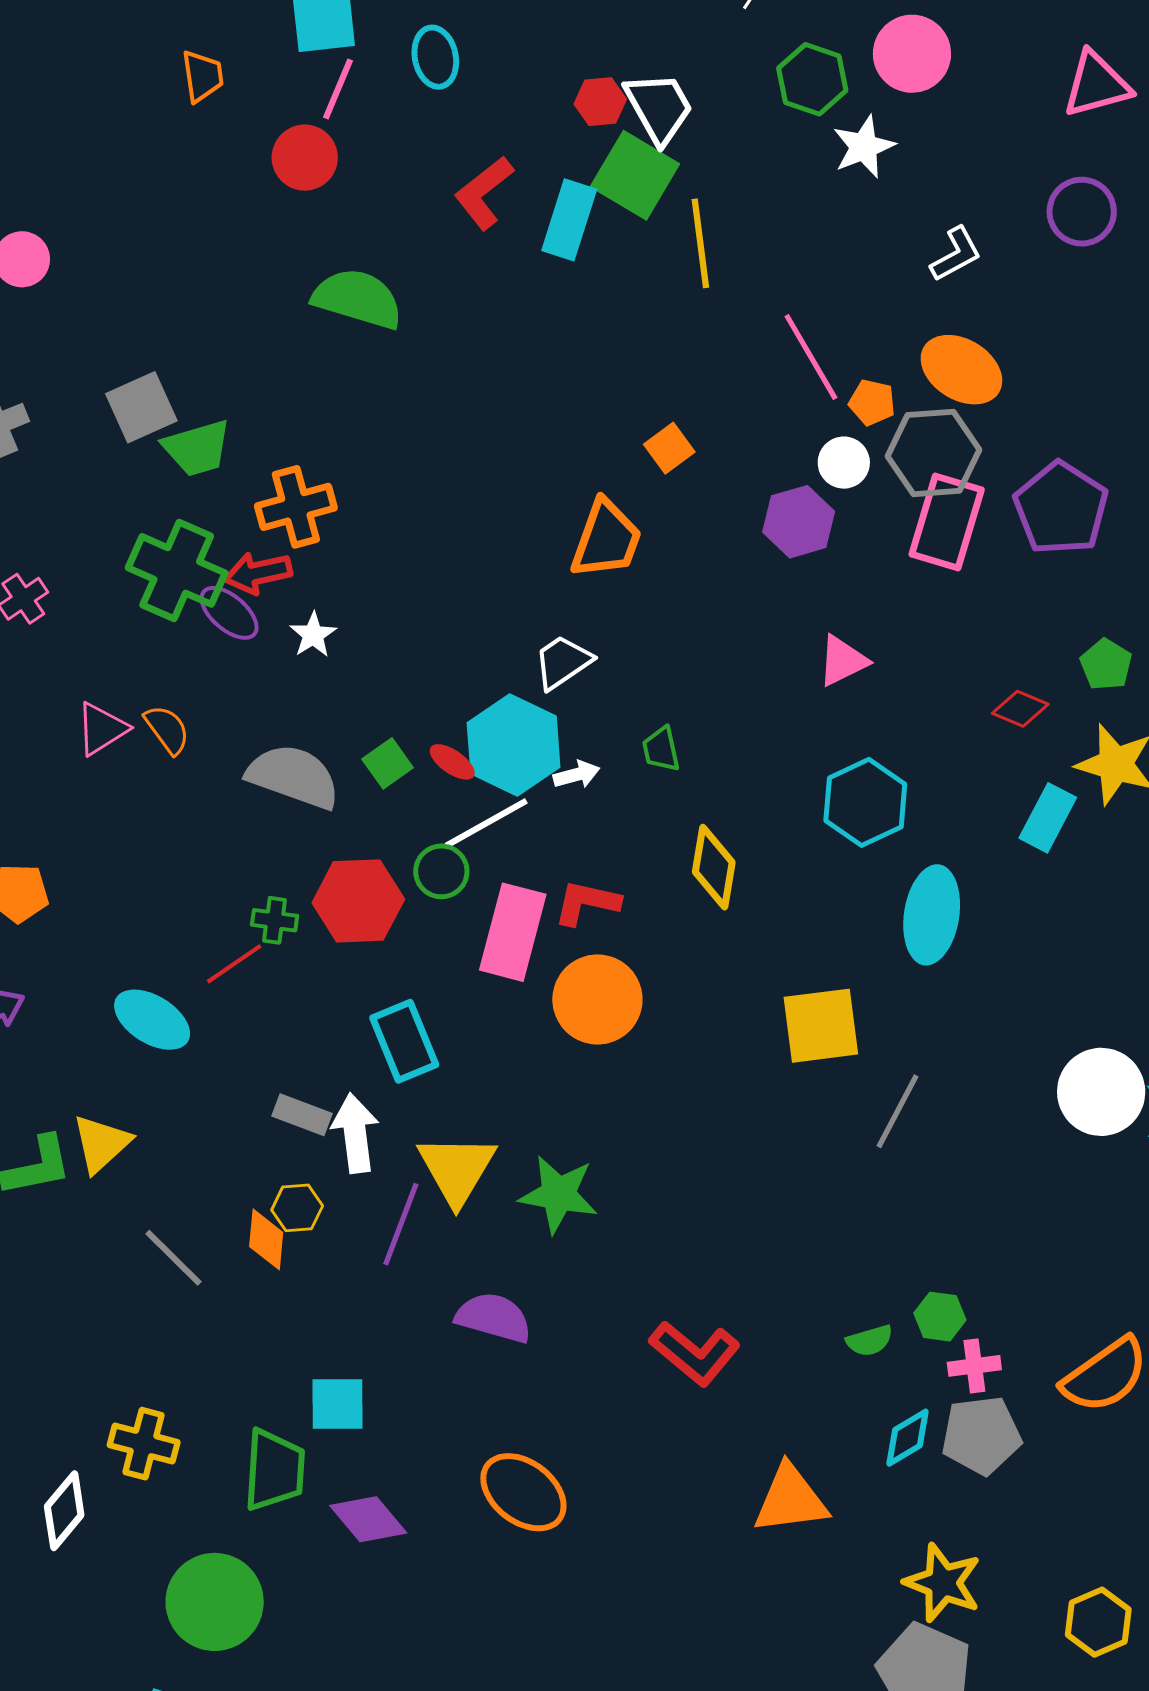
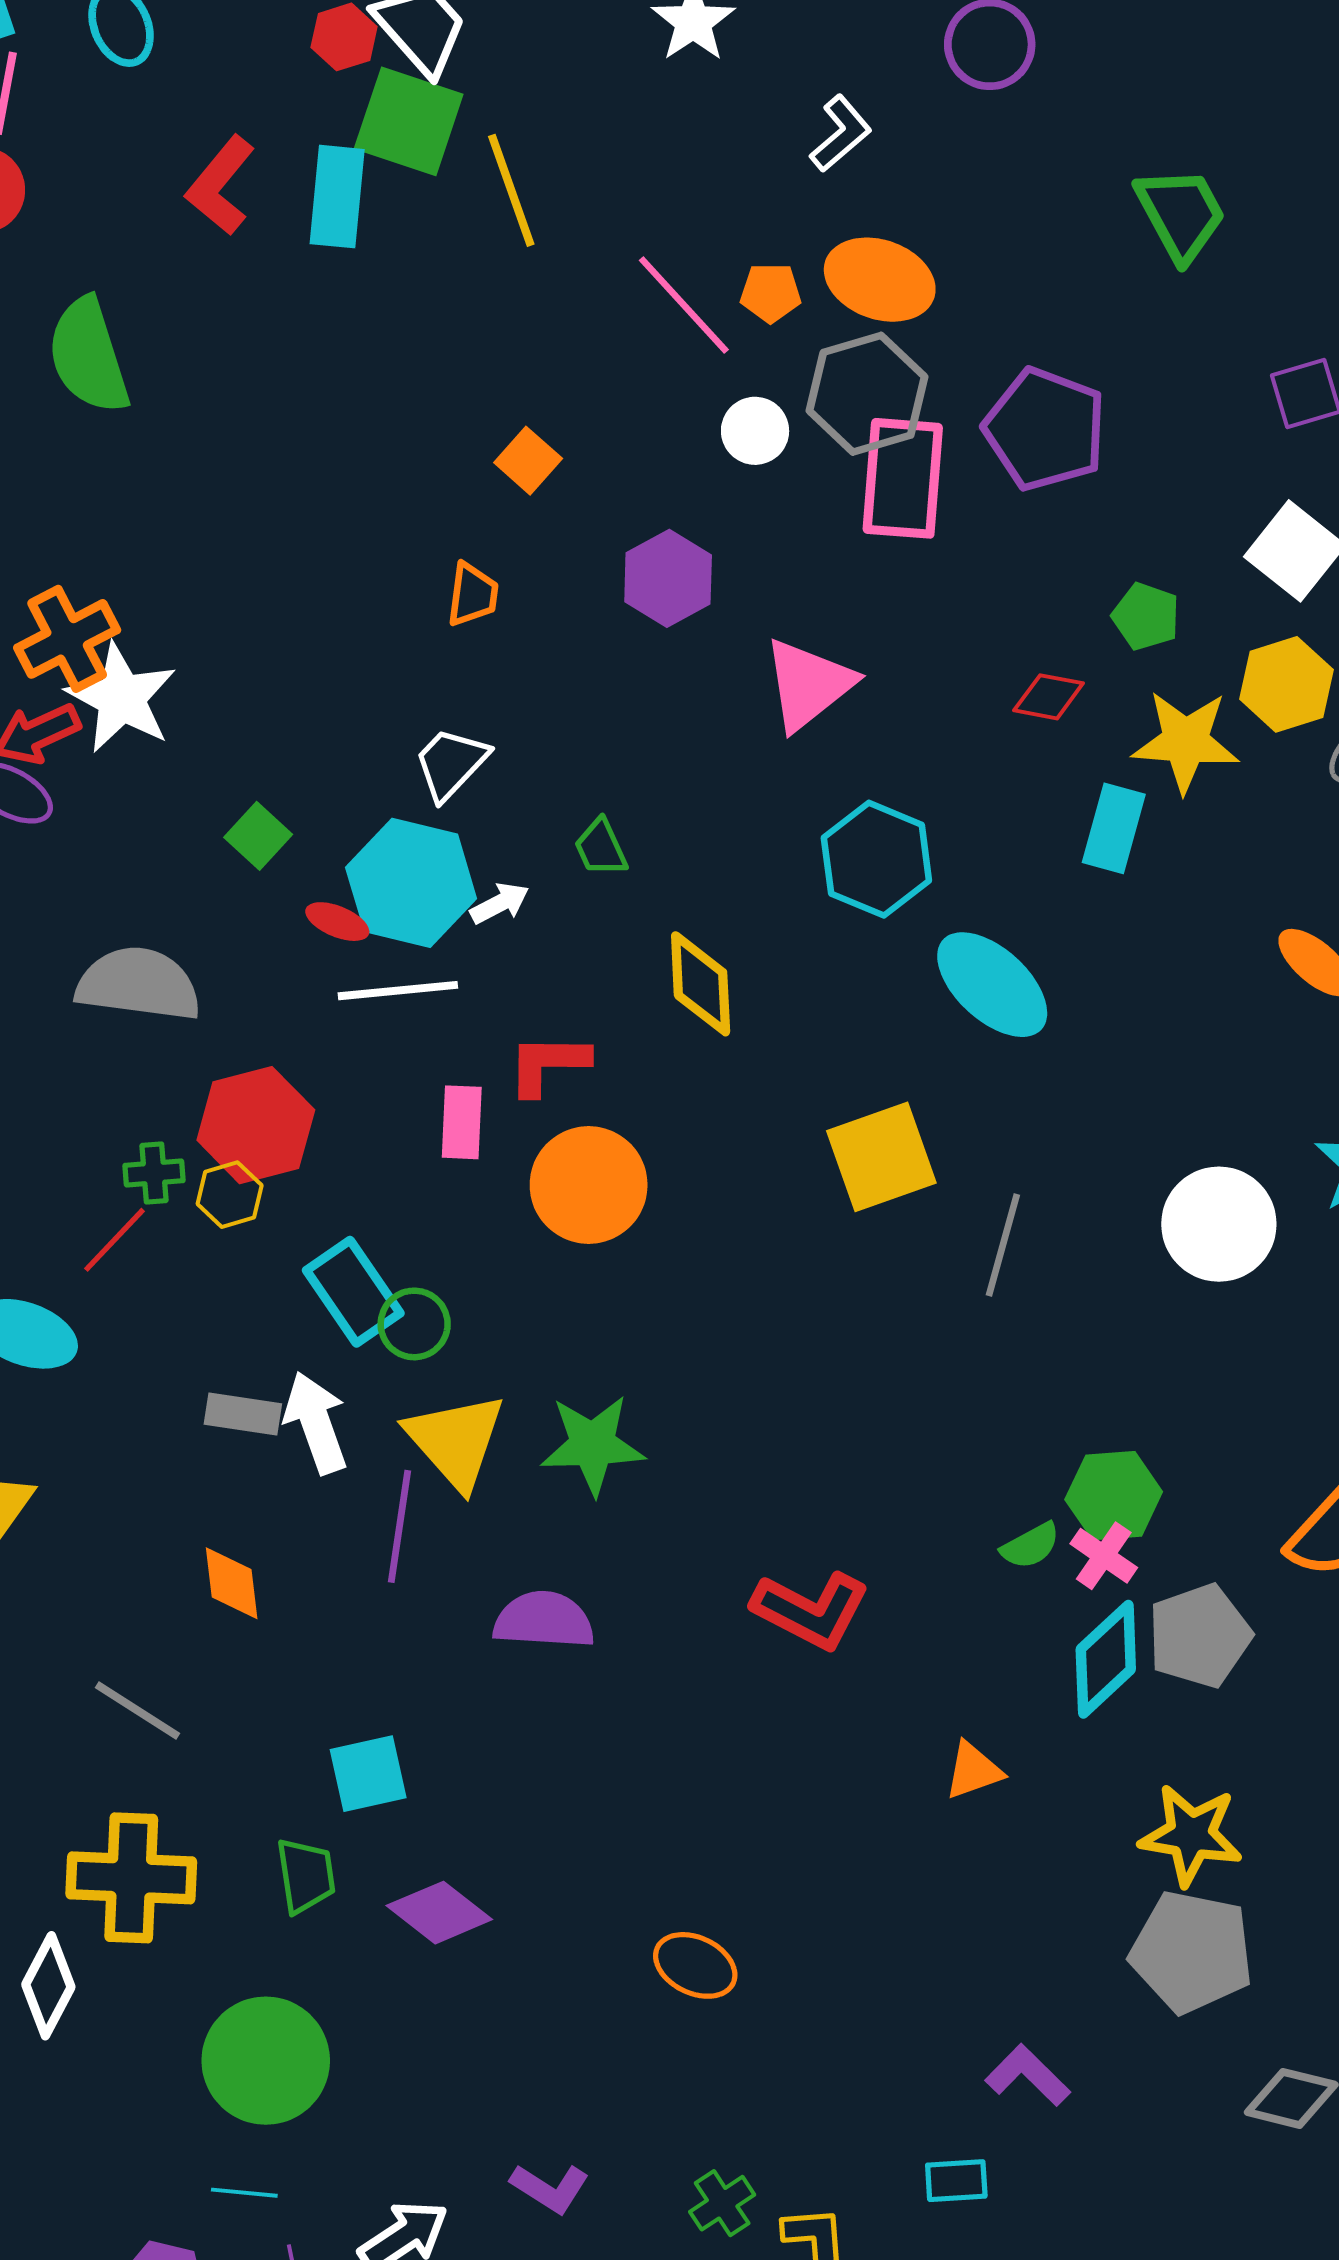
green semicircle: (358, 299) -> (88, 356), turned -112
orange pentagon: (872, 402) -> (771, 293), moved
purple hexagon: (799, 522) -> (668, 578), moved
orange trapezoid: (606, 539) -> (473, 595), size x0.6
white star: (313, 635) -> (121, 698), moved, size x1.8
pink triangle: (843, 661) -> (808, 684), size x1.4
green square: (388, 763) -> (258, 836), moved
white line: (486, 823) -> (398, 991), turned 36
green circle: (441, 871) -> (414, 1324), moved
cyan ellipse: (932, 915) -> (992, 985), turned -44
pink rectangle: (513, 932) -> (462, 1122), size x0.6
white circle: (1101, 1092) -> (1219, 1224), moved
yellow hexagon: (297, 1208) -> (230, 1195), moved
gray line: (173, 1258) -> (137, 1710), moved
green hexagon: (940, 1317) -> (1114, 1496), size x1.4
pink cross: (974, 1366) -> (1104, 1556), moved, turned -36
cyan diamond: (907, 1438) -> (1106, 1659), size x1.4
yellow cross: (144, 1444) -> (131, 1878), size x1.4
green trapezoid: (274, 1470) -> (306, 1876), size x0.7
orange ellipse: (523, 1492) -> (695, 1965), moved, size x0.7
orange triangle: (790, 1499) -> (973, 1771), size x0.6

